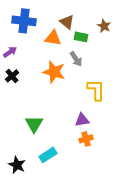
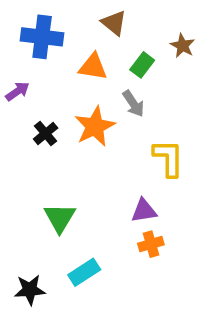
brown triangle: (67, 22) -> (114, 23), moved
green rectangle: (81, 37) -> (142, 65), turned -64
orange star: (54, 72) -> (95, 126), turned 30
black cross: (12, 76) -> (46, 133), moved
black star: (17, 165) -> (30, 290), turned -30

